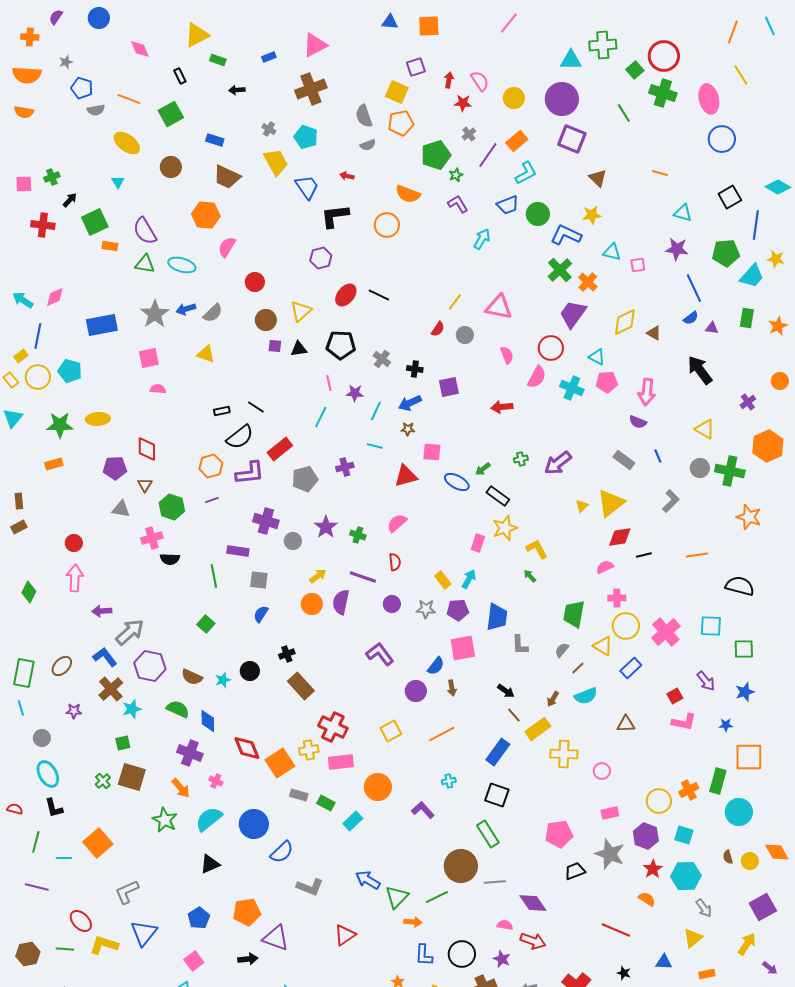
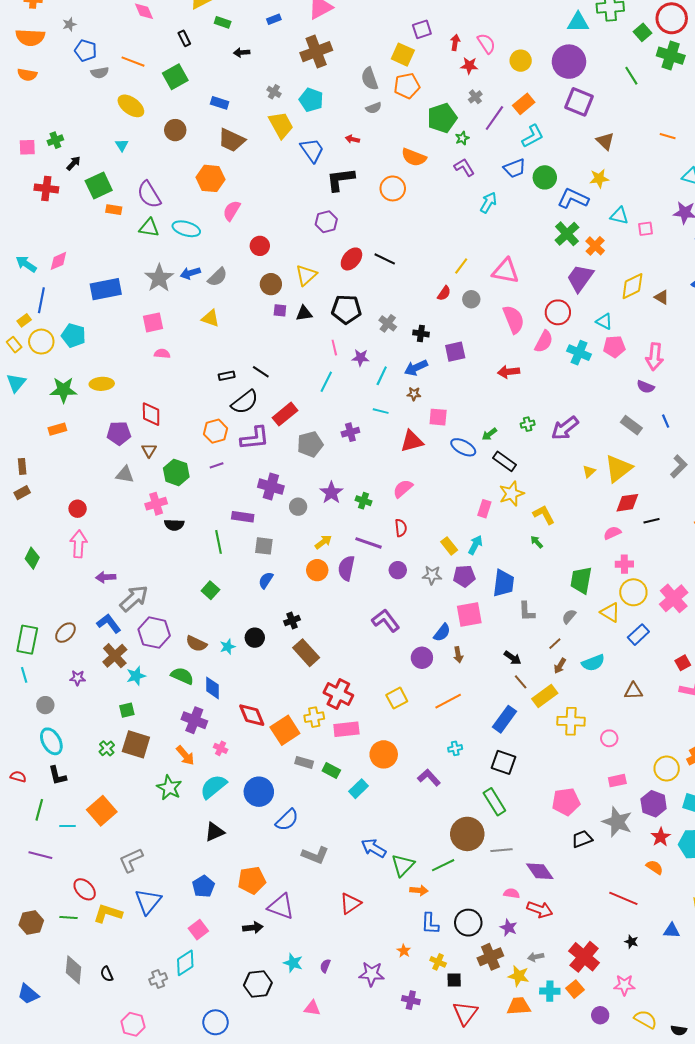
pink semicircle: (507, 355) -> (514, 319), size x1.6
brown line: (578, 668) -> (555, 644), moved

